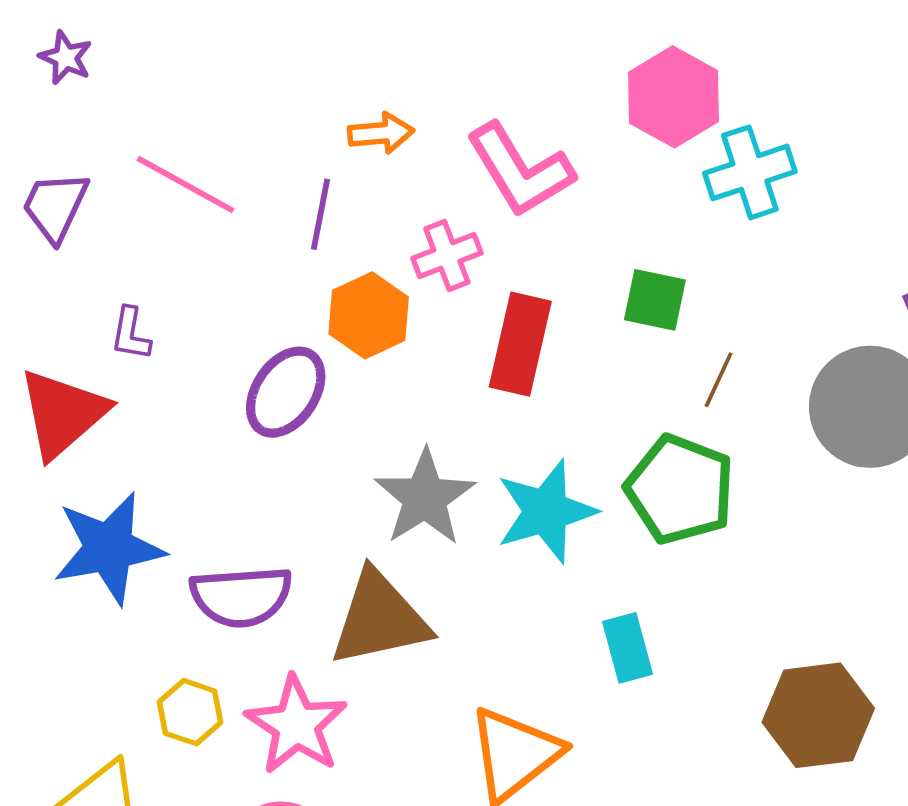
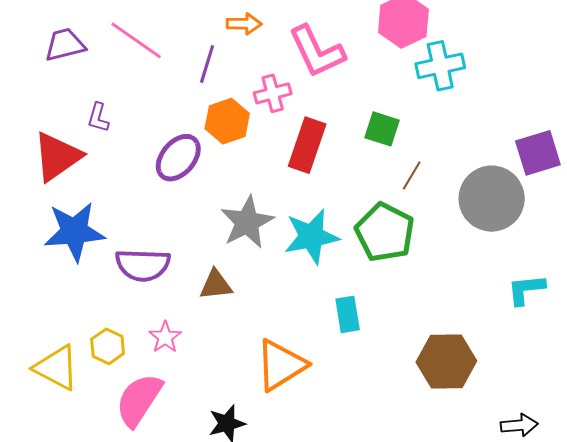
purple trapezoid: (55, 206) -> (65, 45), turned 45
brown triangle: (379, 619) -> (216, 285), size x0.6
yellow hexagon: (190, 712) -> (108, 346), moved
pink star: (296, 725) -> (165, 337), size x0.6

